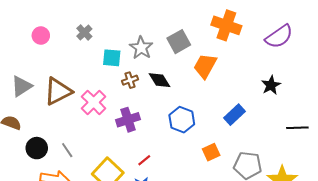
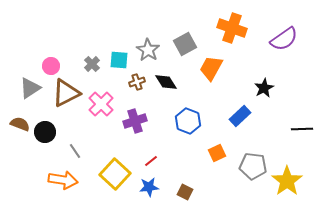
gray cross: (84, 32) -> (92, 64), moved
pink circle: (41, 36) -> (51, 66), moved
black star: (271, 85) -> (264, 88), moved
black circle: (37, 148) -> (45, 132), moved

